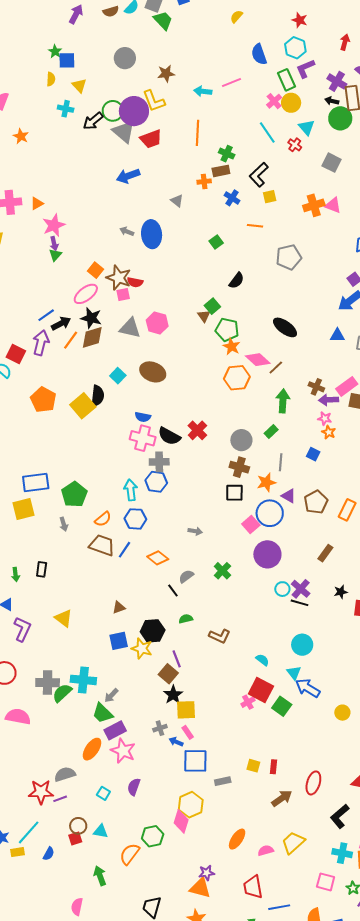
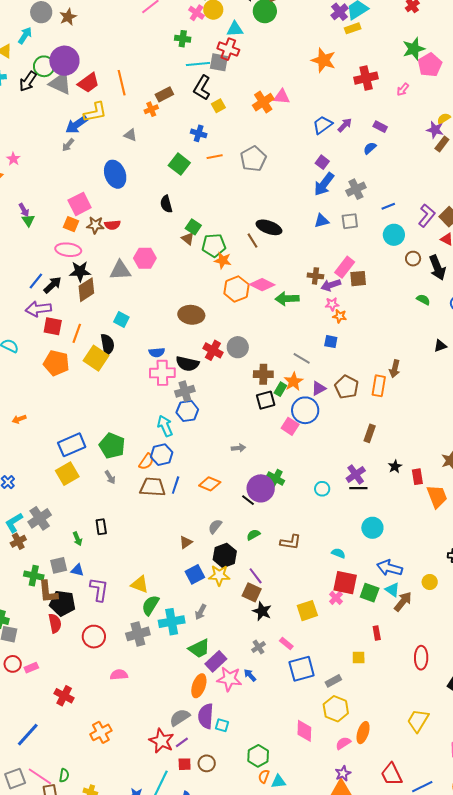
brown star: (166, 74) -> (68, 17), moved
cyan arrow: (203, 91) -> (25, 35), moved, turned 132
yellow L-shape: (154, 101) -> (95, 112), moved, turned -65
cyan triangle: (307, 127) -> (235, 29), turned -36
cyan line: (267, 132) -> (198, 64), moved, turned -45
orange line: (197, 133) -> (122, 83), moved
red cross: (295, 145) -> (228, 49), size x1.5
green cross: (227, 154) -> (183, 39), moved
gray square: (331, 163) -> (219, 62), moved
blue cross: (232, 198) -> (199, 133), moved
pink star: (54, 225) -> (13, 159), moved, size x0.6
orange line: (255, 226) -> (215, 157), moved
gray arrow: (127, 231) -> (68, 145), moved, turned -56
green square: (216, 242) -> (179, 164), size x1.5
brown star: (119, 278) -> (95, 225), size x0.7
black semicircle: (237, 281) -> (166, 204), moved, turned 144
pink ellipse: (86, 294) -> (68, 250), turned 60
pink square: (123, 295) -> (80, 204), moved, size x1.6
orange line: (71, 340) -> (77, 333), moved
purple arrow: (41, 343) -> (38, 309), turned -95
red square: (16, 354) -> (53, 326), moved
pink diamond: (258, 360) -> (262, 285), moved
brown line: (276, 367) -> (253, 241), moved, turned -63
brown ellipse: (153, 372) -> (191, 315), moved
green arrow: (283, 401) -> (287, 299), turned -80
green rectangle: (271, 432) -> (280, 389), moved
gray circle: (241, 440) -> (238, 347), moved
gray line: (281, 462) -> (302, 358), turned -48
purple triangle: (289, 496) -> (319, 388), turned -42
blue hexagon: (135, 519) -> (162, 455), moved
purple circle: (267, 554) -> (261, 488), moved
gray semicircle: (186, 576) -> (215, 526), moved
cyan circle: (282, 589) -> (322, 489), moved
purple cross: (301, 589) -> (356, 474), turned 30
black line: (173, 590) -> (248, 500), moved
yellow triangle: (63, 618) -> (140, 584), moved
cyan triangle: (294, 673) -> (392, 590), moved
green semicircle: (62, 693) -> (150, 605), moved
gray arrow: (111, 695) -> (201, 612), moved
yellow square: (186, 710) -> (307, 611), moved
green trapezoid: (103, 713) -> (199, 648), turned -55
pink semicircle: (18, 717) -> (119, 675), size x0.7
blue arrow: (176, 742) -> (250, 675), moved, turned 40
red rectangle: (273, 767) -> (377, 633), moved
purple semicircle: (134, 787) -> (206, 716), moved, size x1.4
red star: (41, 792) -> (161, 741), turned -30
brown arrow: (282, 798) -> (403, 602), moved
yellow hexagon: (191, 805) -> (336, 709), moved
cyan triangle: (101, 831) -> (279, 782), moved
green hexagon: (153, 836) -> (258, 756), moved
red square: (75, 839) -> (185, 764), moved, turned 32
pink semicircle: (266, 851) -> (343, 743), moved
orange semicircle: (130, 854) -> (264, 776), size x0.6

